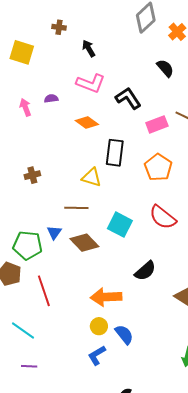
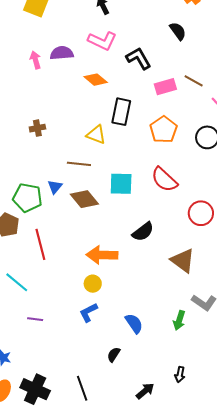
purple semicircle: (51, 99) -> (62, 53), size x1.6
cyan square: (120, 225) -> (121, 184), turned -30
blue semicircle: (124, 334) -> (134, 323), moved
purple line: (29, 366) -> (35, 319), moved

